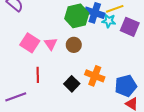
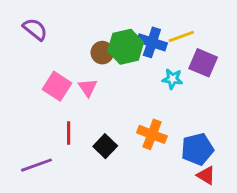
cyan star: (109, 21) -> (172, 79), moved
brown circle: (74, 45) -> (102, 53), moved
black square: (72, 84) -> (105, 146), moved

